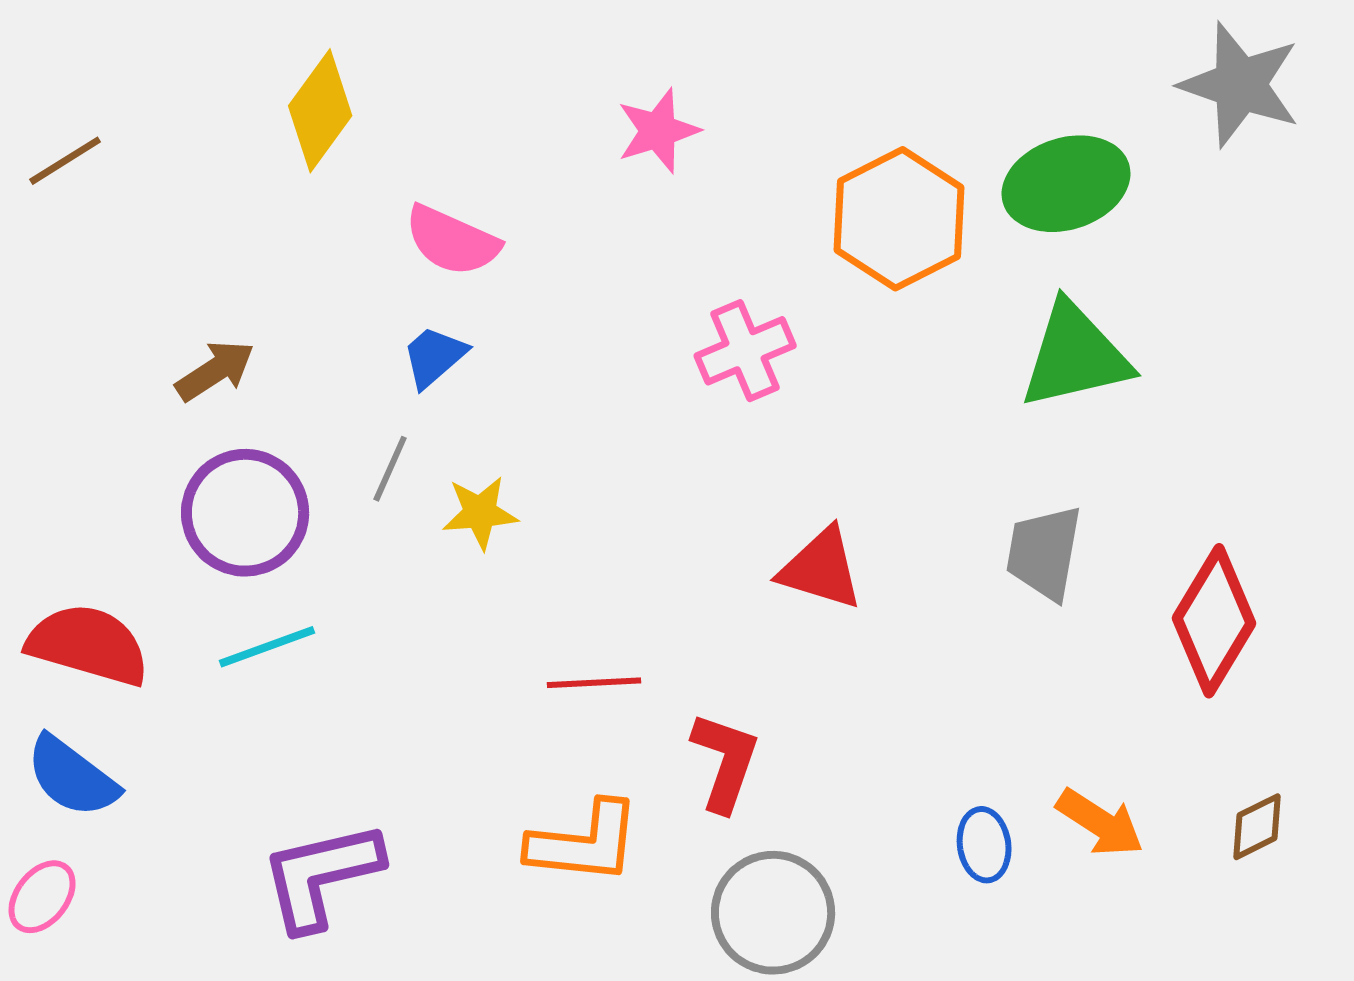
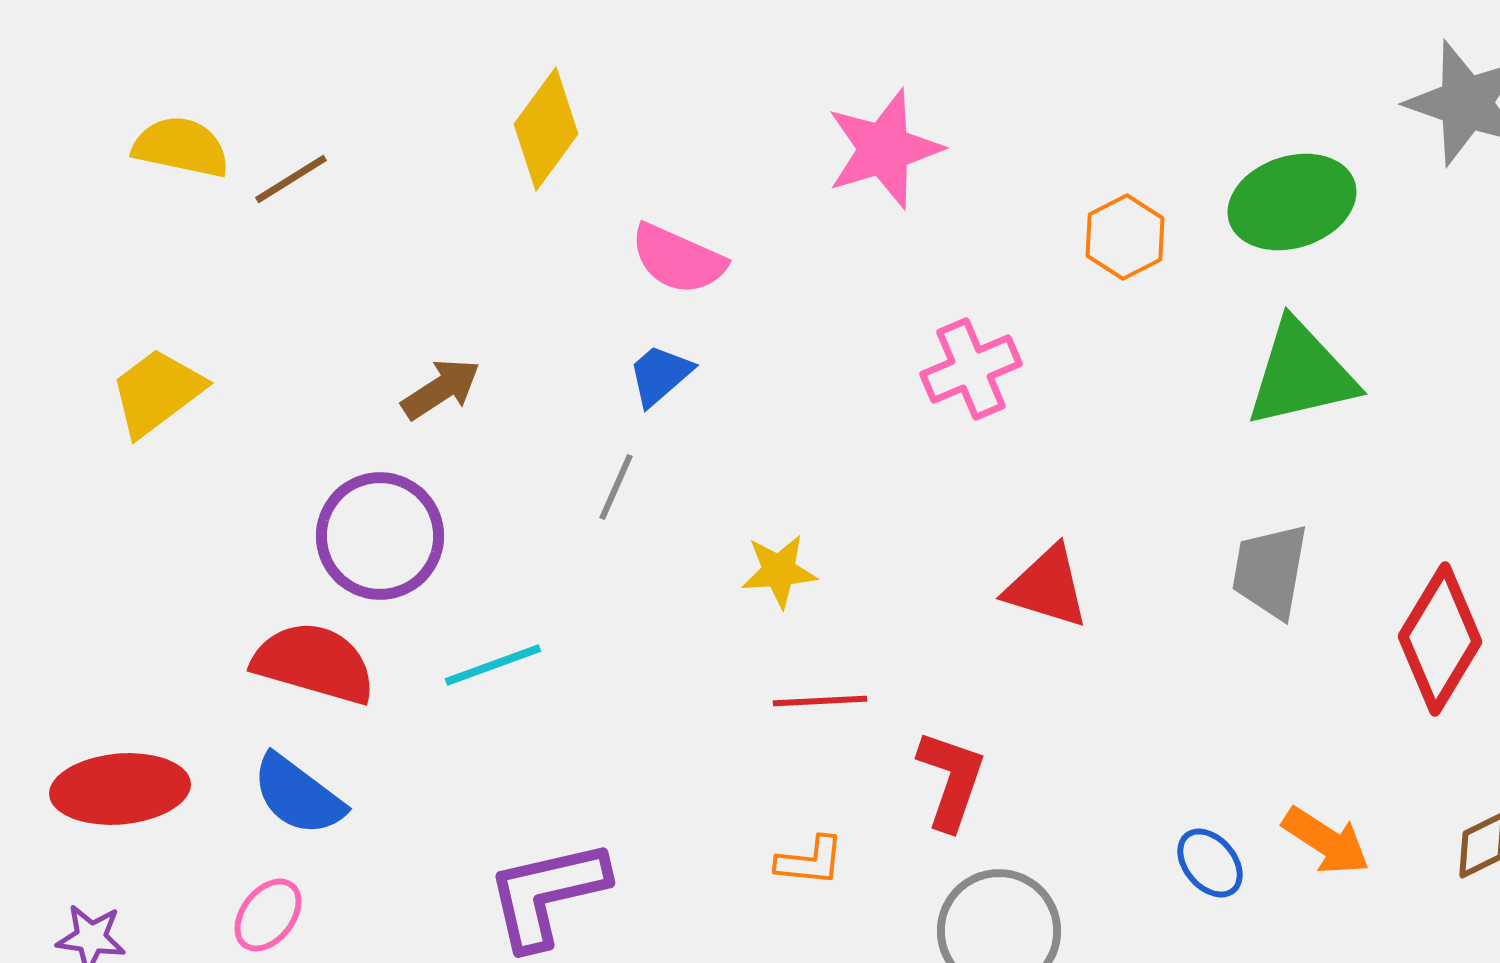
pink star: (658, 131) -> (884, 149), size x1.4
orange hexagon: (899, 219) -> (1125, 237), size x0.6
purple circle: (245, 513) -> (380, 536), moved
yellow star: (480, 513) -> (779, 571), moved
orange L-shape: (584, 843) -> (810, 861), size x0.6
blue ellipse: (984, 845) -> (1210, 863), turned -32

